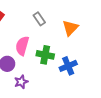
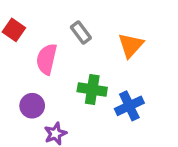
pink semicircle: (22, 46) -> (47, 59), moved

